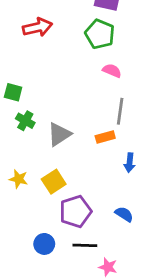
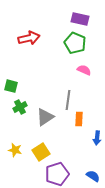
gray line: (120, 111) -> (68, 100), moved
green cross: (25, 121) -> (20, 107), turned 32
orange rectangle: (105, 137) -> (79, 119), turned -72

